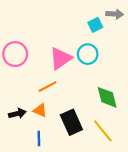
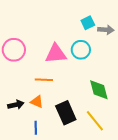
gray arrow: (115, 14) -> (106, 30), moved
pink triangle: (61, 58) -> (56, 54), turned 30
orange line: (48, 87) -> (44, 80), turned 30

